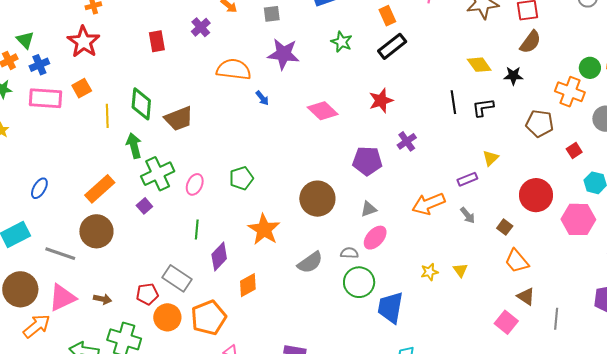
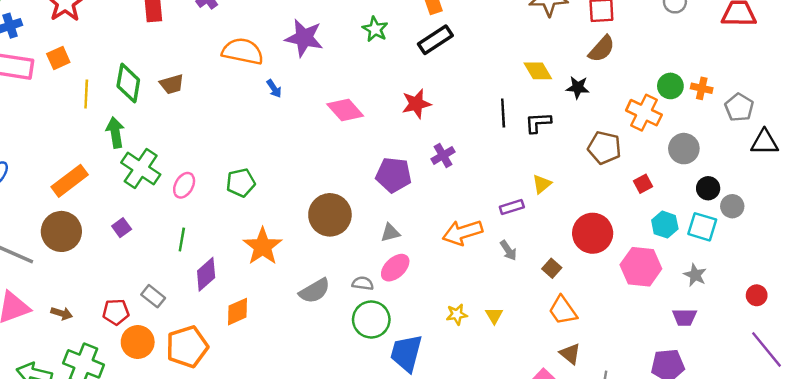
brown trapezoid: (179, 119) -> (172, 84), moved, size x0.7
green cross: (158, 174) -> (141, 169), turned -36
purple square: (144, 206) -> (122, 228), moved
gray rectangle: (177, 278) -> (153, 296), size x0.7

